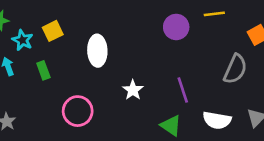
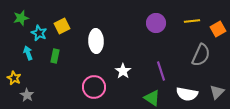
yellow line: (214, 14) -> (192, 21), moved
green rectangle: (43, 70) -> (55, 56), turned 32
pink circle: (78, 111) -> (94, 87), moved

